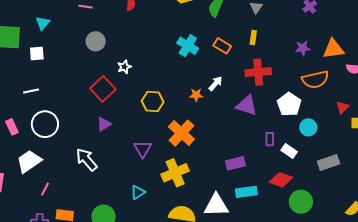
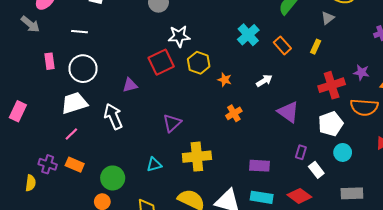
white star: (124, 67) -> (179, 36), size x1.5
red cross: (258, 72) -> (332, 85), moved, turned -30
red square: (103, 89) -> (161, 62), moved
orange star: (196, 95) -> (225, 80), moved
yellow hexagon: (153, 101) -> (199, 63), moved
purple triangle: (104, 124) -> (130, 85), moved
orange cross: (181, 133) -> (234, 113), moved, size x0.6
white trapezoid: (29, 161) -> (74, 103), moved
pink line: (45, 189) -> (71, 134), moved

